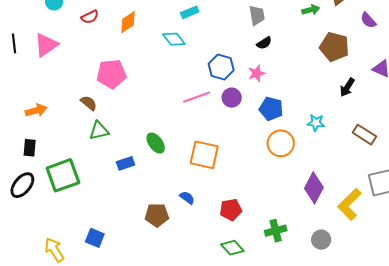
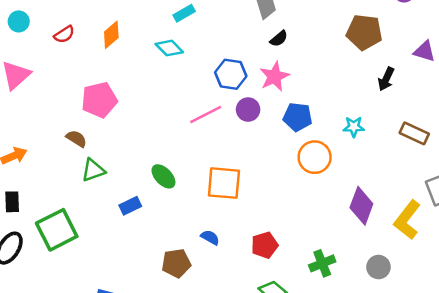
pink star: (257, 73) -> (274, 76), size x1.4

